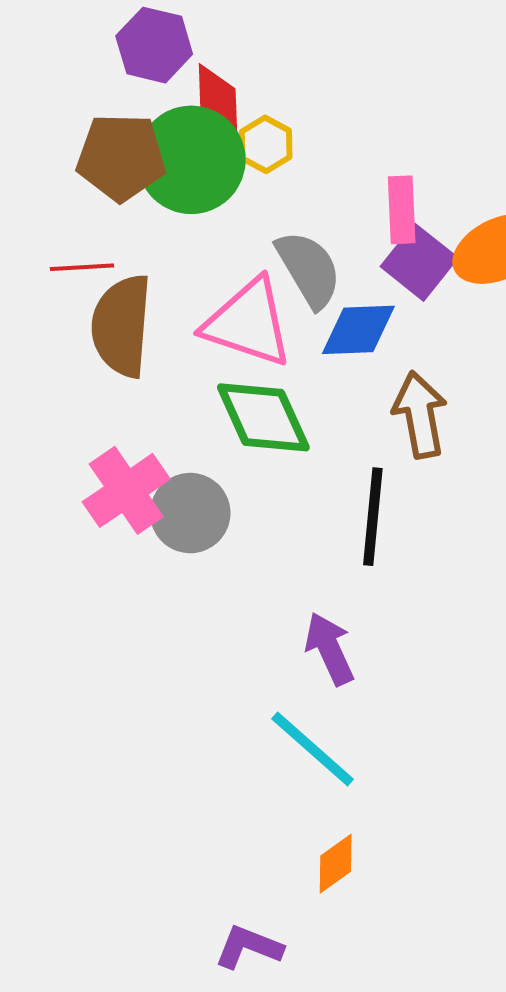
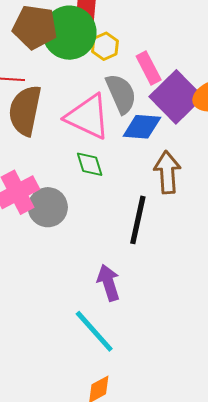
yellow hexagon: (266, 144) -> (105, 46), moved
pink rectangle: (402, 210) -> (149, 68), moved, turned -32
purple square: (419, 262) -> (176, 97), size x1.4
green diamond: (263, 417) -> (90, 164), size x0.6

